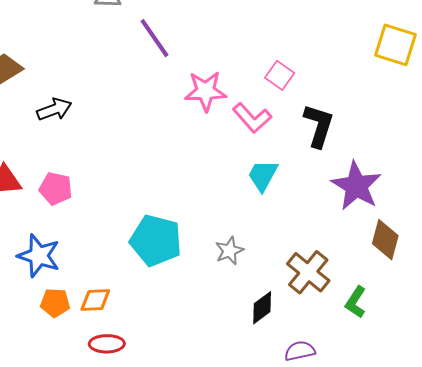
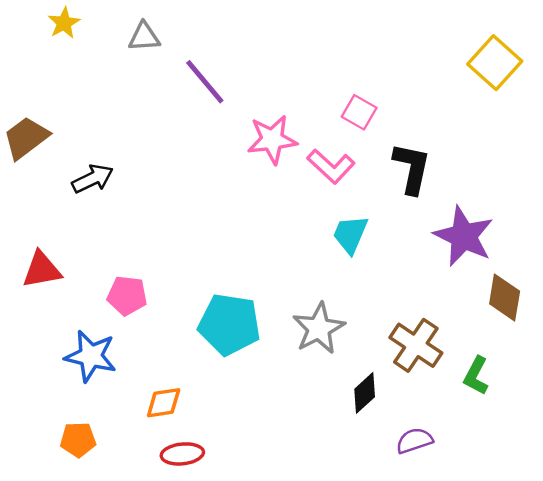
yellow square: (396, 45) -> (495, 63), turned 30
pink pentagon: (56, 189) -> (127, 296), moved
gray star: (229, 251) -> (319, 328), size x1.5
orange pentagon: (55, 303) -> (78, 440), moved

